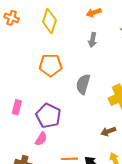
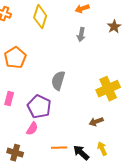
orange pentagon: (50, 65) -> (15, 58), moved, turned -30
gray semicircle: (83, 84) -> (58, 81), moved

